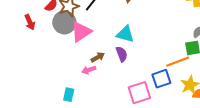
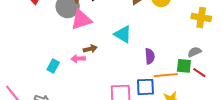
purple semicircle: (122, 54) -> (150, 56), moved
cyan rectangle: (69, 95) -> (53, 66), moved

